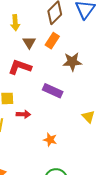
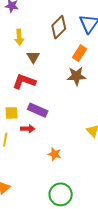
orange rectangle: (52, 41) -> (79, 53), moved
purple rectangle: (53, 91) -> (38, 110), moved

